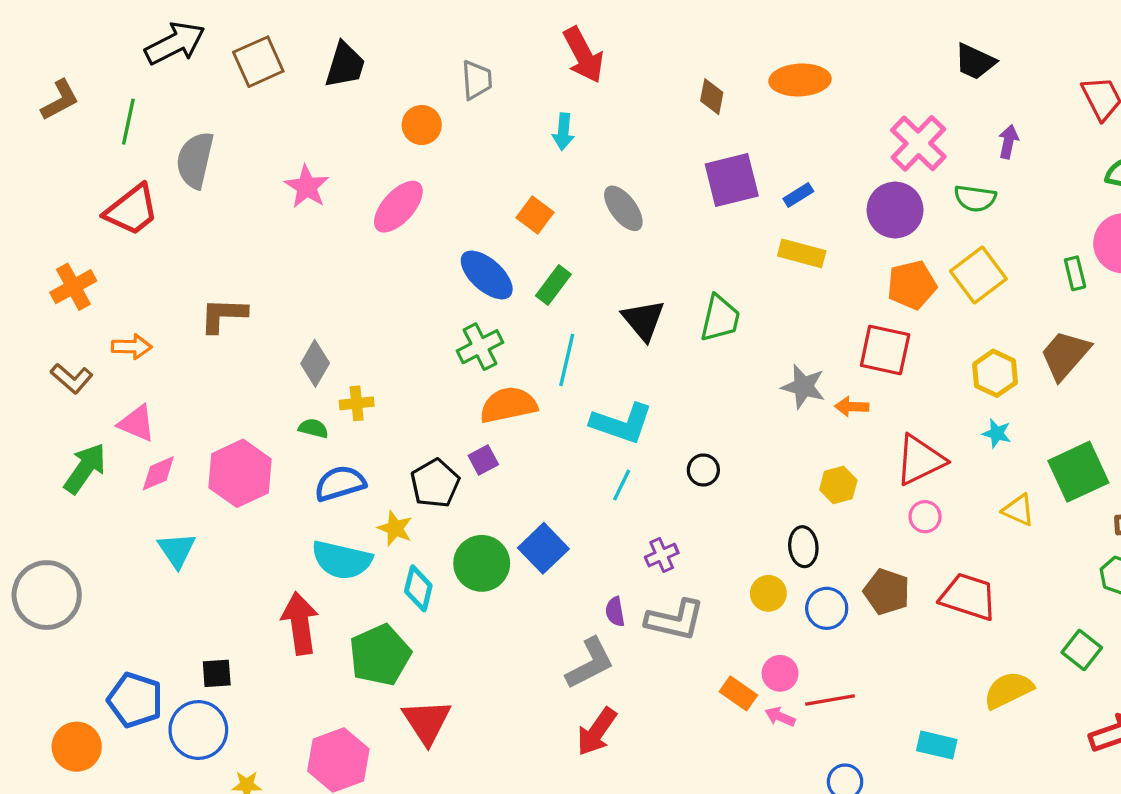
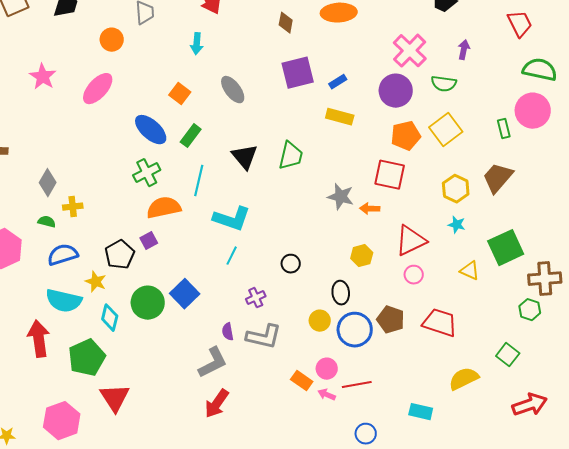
black circle: (703, 470) -> (291, 264), moved
blue circle: (827, 608) -> (355, 330), size x1.4

